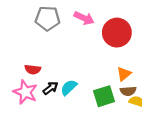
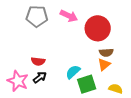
red semicircle: (33, 69) -> (38, 61), moved
cyan semicircle: (69, 87) -> (73, 72), moved
brown semicircle: (128, 91) -> (106, 52), moved

